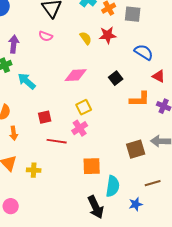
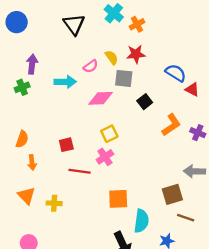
gray square: (133, 14) -> (124, 78), moved
pink semicircle: (46, 36) -> (91, 66), moved, turned -56
red triangle: (159, 76) -> (192, 89), moved
cyan arrow: (27, 81) -> (65, 82), moved, turned 138
orange L-shape: (140, 99) -> (171, 125), turned -35
brown square: (136, 149) -> (172, 194), moved
brown line: (153, 183) -> (186, 218), turned 35

